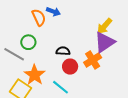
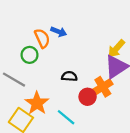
green circle: (28, 42) -> (30, 55), moved
red circle: (70, 67) -> (88, 97), moved

